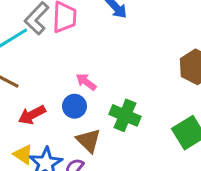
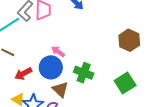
blue circle: (74, 106) -> (51, 67), size x1.5

